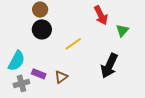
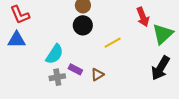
green triangle: (122, 30) -> (163, 34), size x1.6
black arrow: (109, 66) -> (160, 68), moved

